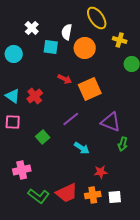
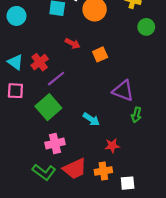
orange square: (90, 89) -> (100, 54), size x0.6
purple line: (71, 119) -> (56, 79), moved
green square: (43, 137) -> (48, 107), size x1.6
pink cross: (22, 170) -> (55, 143), moved
white square: (115, 197) -> (128, 183), moved

